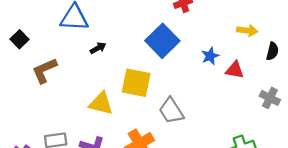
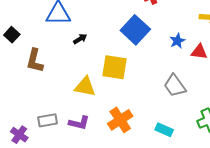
brown L-shape: (44, 71) -> (35, 61), turned -50
gray trapezoid: (171, 111) -> (175, 86), moved

